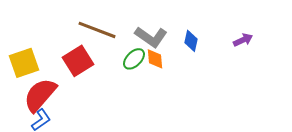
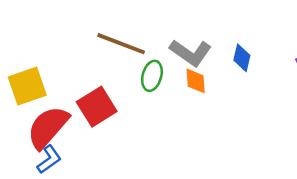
green ellipse: (134, 59) -> (152, 76), moved, turned -30
red square: (78, 61) -> (97, 107), moved

